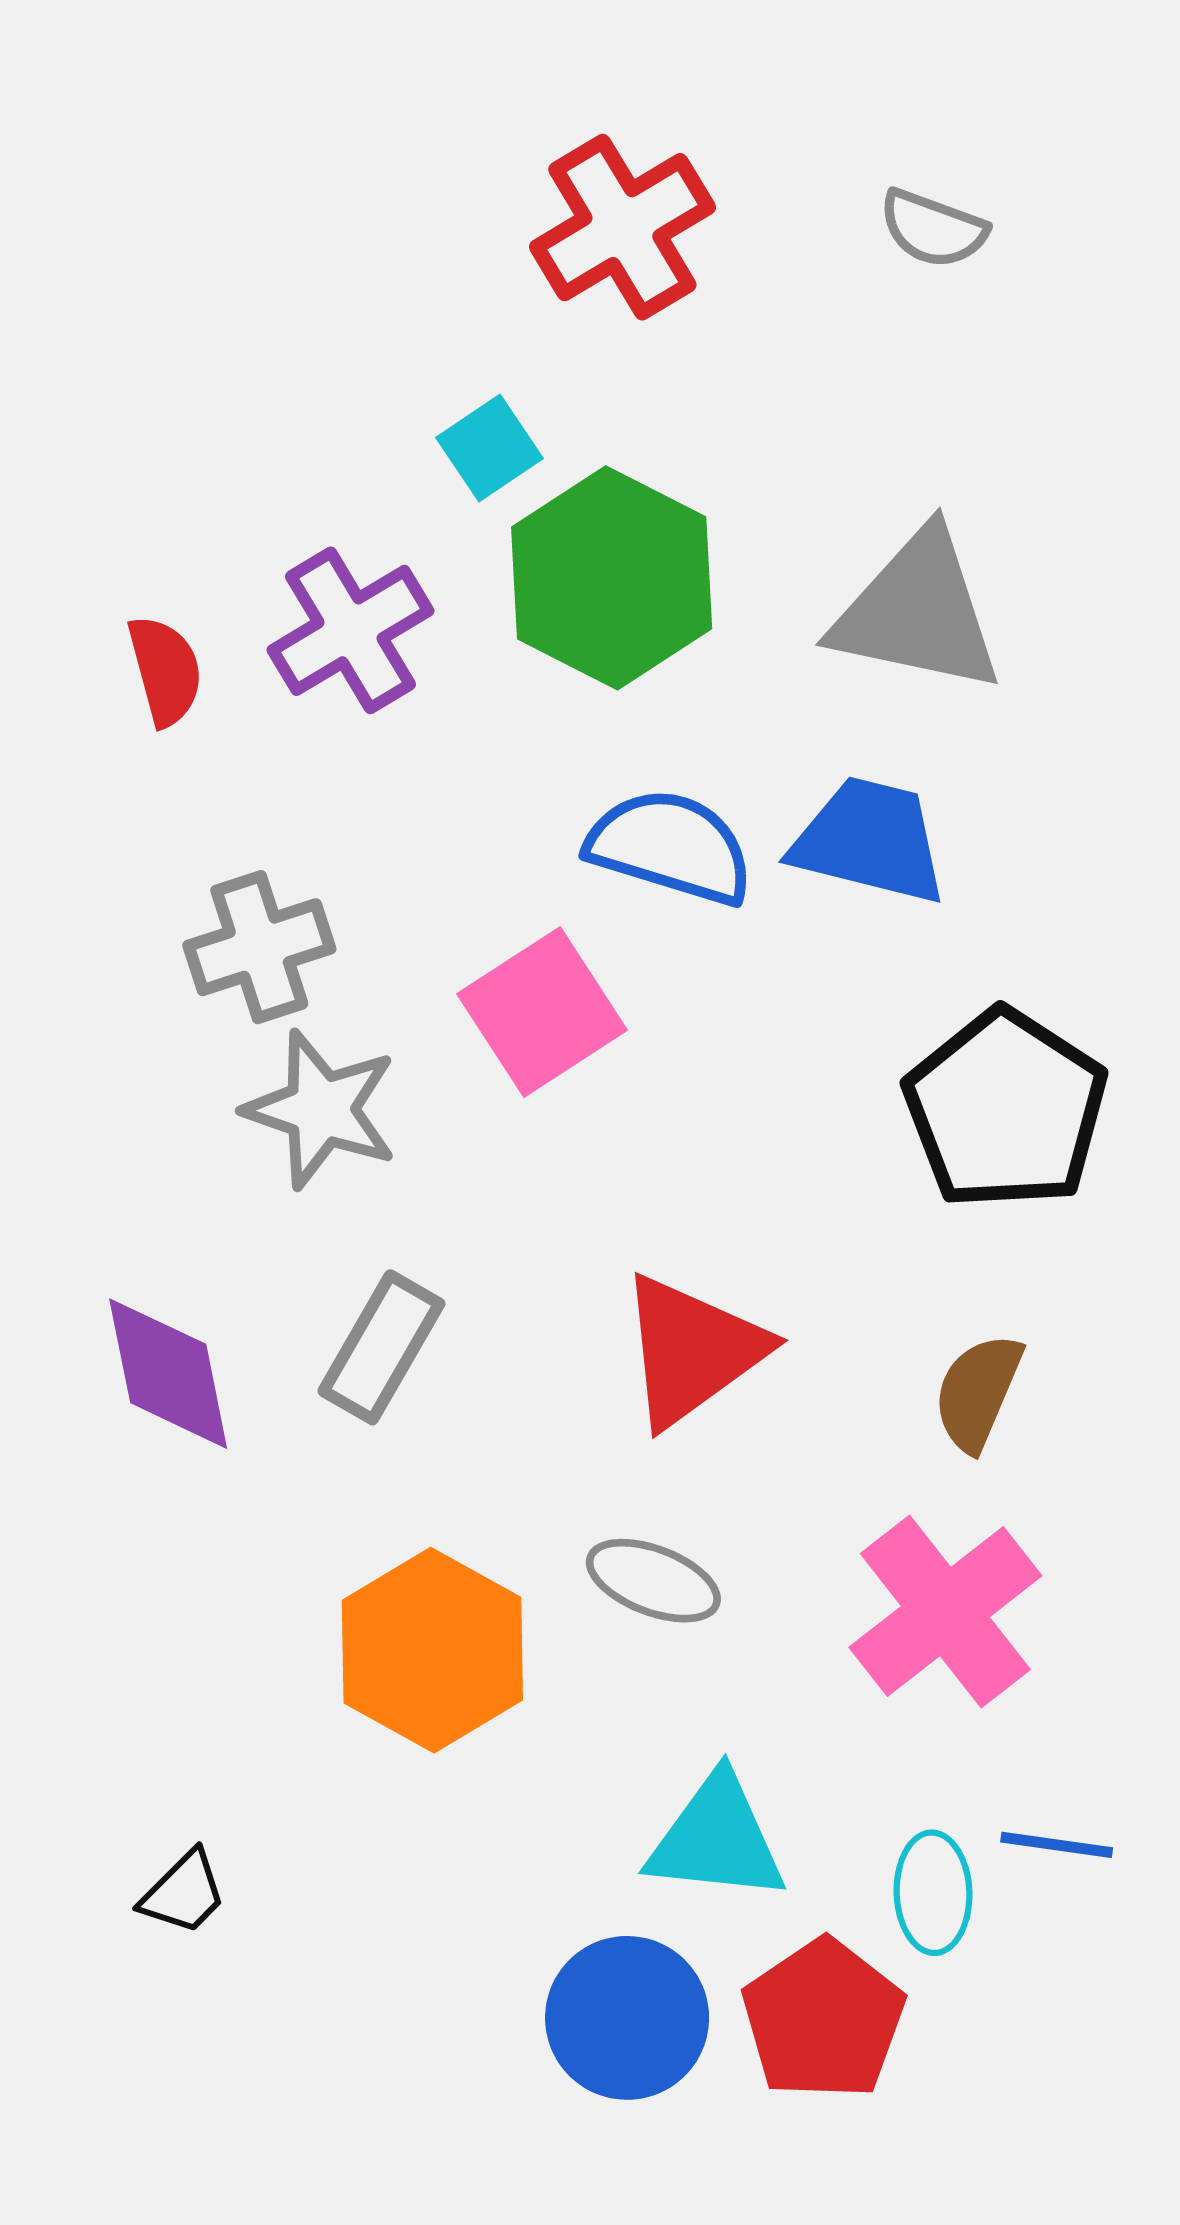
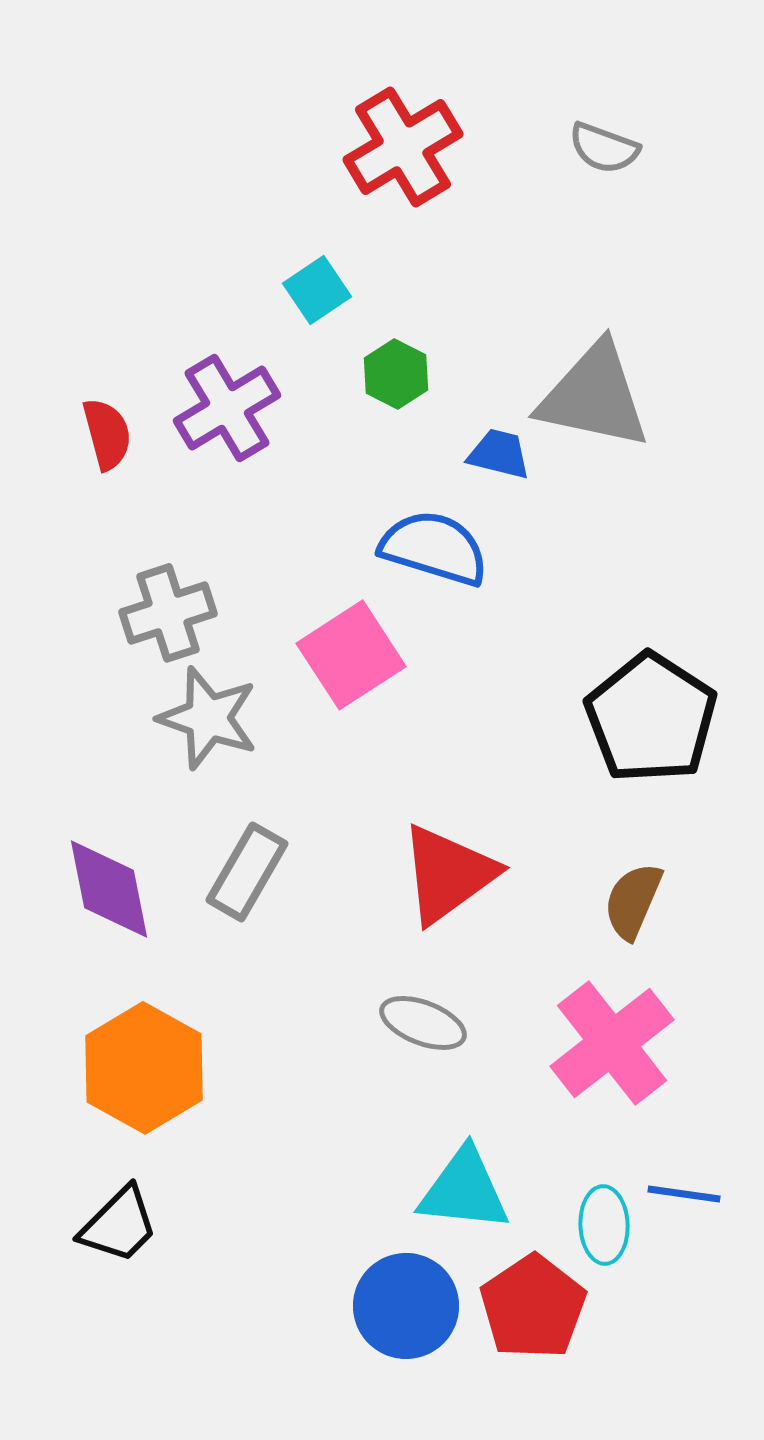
green hexagon: (612, 578) -> (396, 374), size x0.5
blue trapezoid: (870, 841) -> (499, 454), moved, size x0.6
orange hexagon: (432, 1650) -> (144, 1068), moved
black trapezoid: (184, 1893) -> (119, 1225), size x1.4

